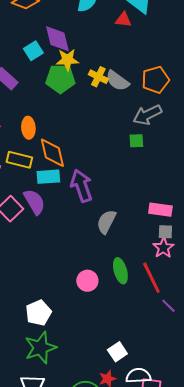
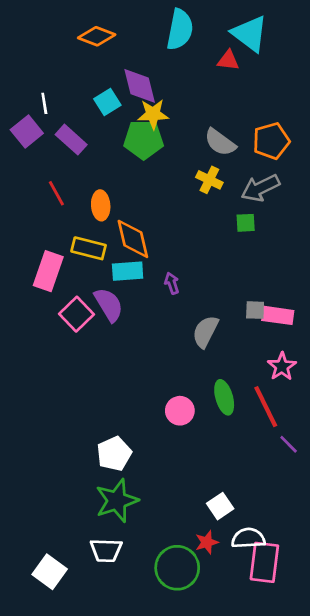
yellow cross: (98, 77) -> (209, 180), moved
purple arrow: (81, 186) -> (172, 283), size x0.5
gray square: (165, 232) -> (255, 310), moved

